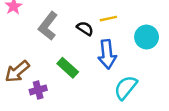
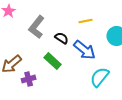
black semicircle: (85, 28) -> (62, 38), moved
blue arrow: (107, 54) -> (85, 50), turned -45

